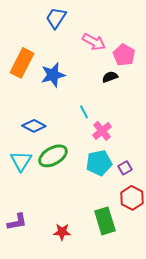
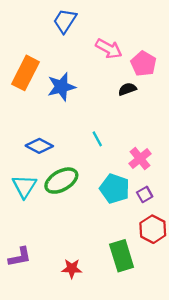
cyan line: (84, 112) -> (97, 139), moved
pink cross: (102, 131) -> (140, 159), moved
cyan pentagon: (99, 163) -> (115, 189), turned 30

